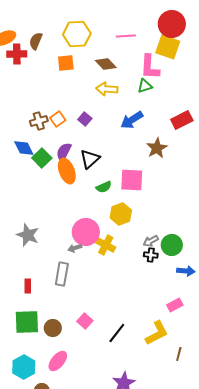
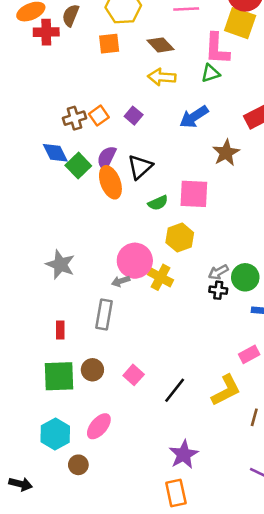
brown circle: (53, 328) -> (92, 370), moved

